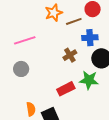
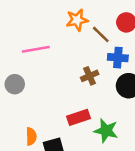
brown line: (74, 21) -> (101, 34), turned 56
gray circle: (21, 69) -> (15, 84), moved
green star: (89, 80) -> (106, 131), moved

